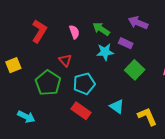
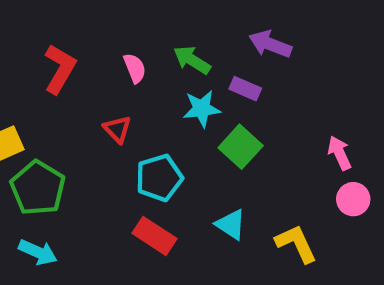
green square: (135, 70) -> (241, 147), moved
green pentagon: (48, 83) -> (38, 188), moved

